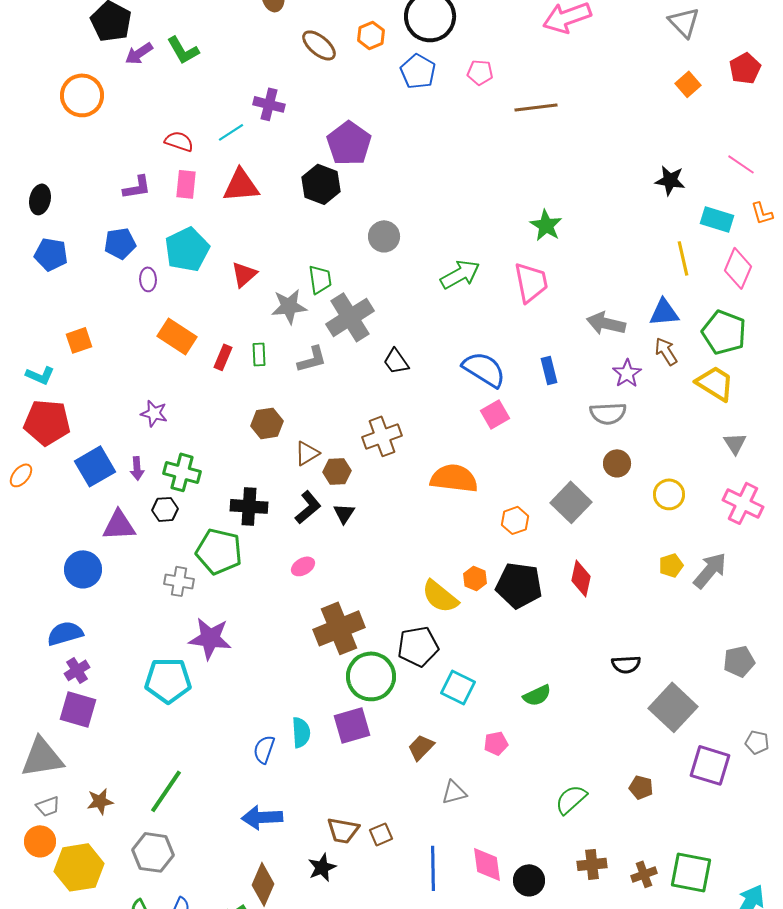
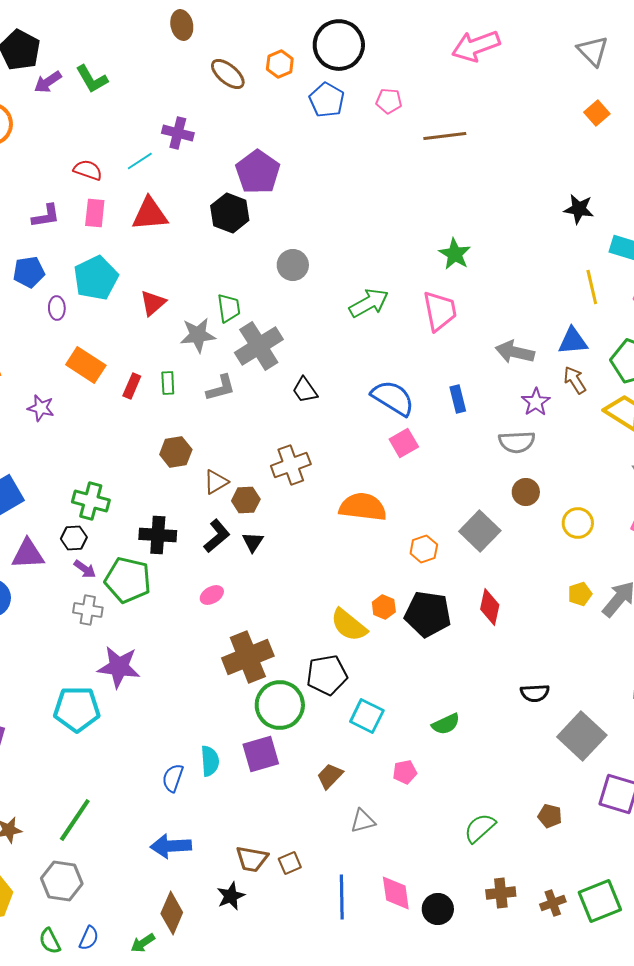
purple star: (154, 413) -> (41, 408), moved
purple arrow: (137, 468) -> (85, 569), moved, turned -50
green square: (691, 872) -> (600, 901), turned -33

